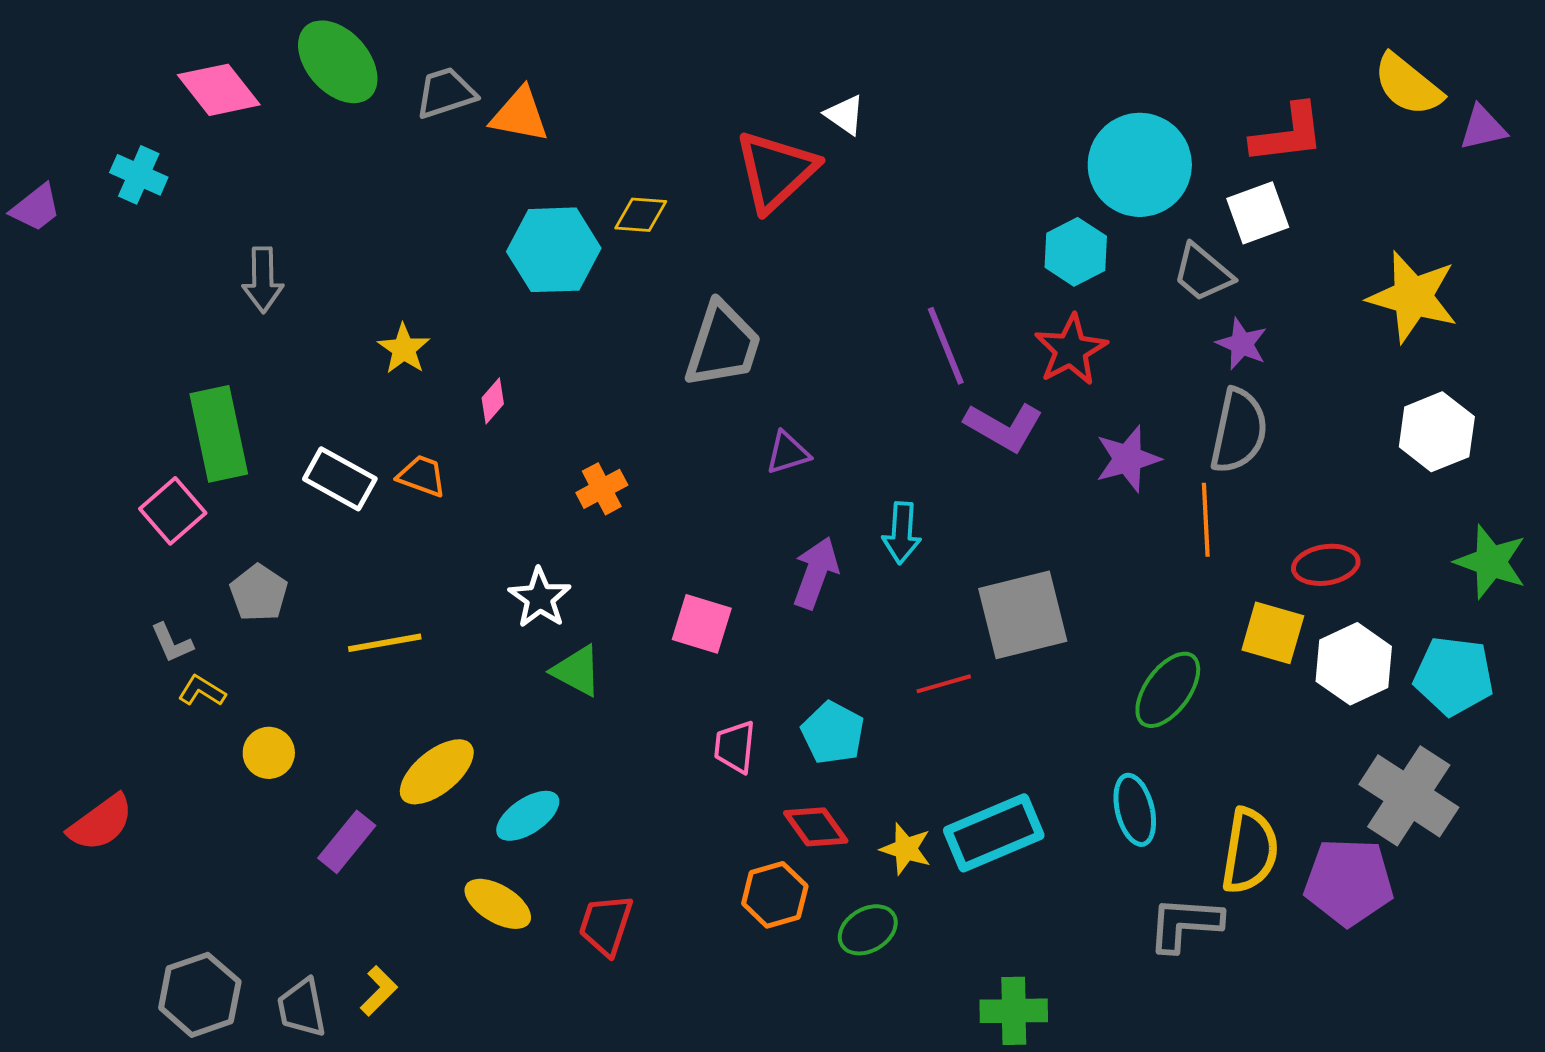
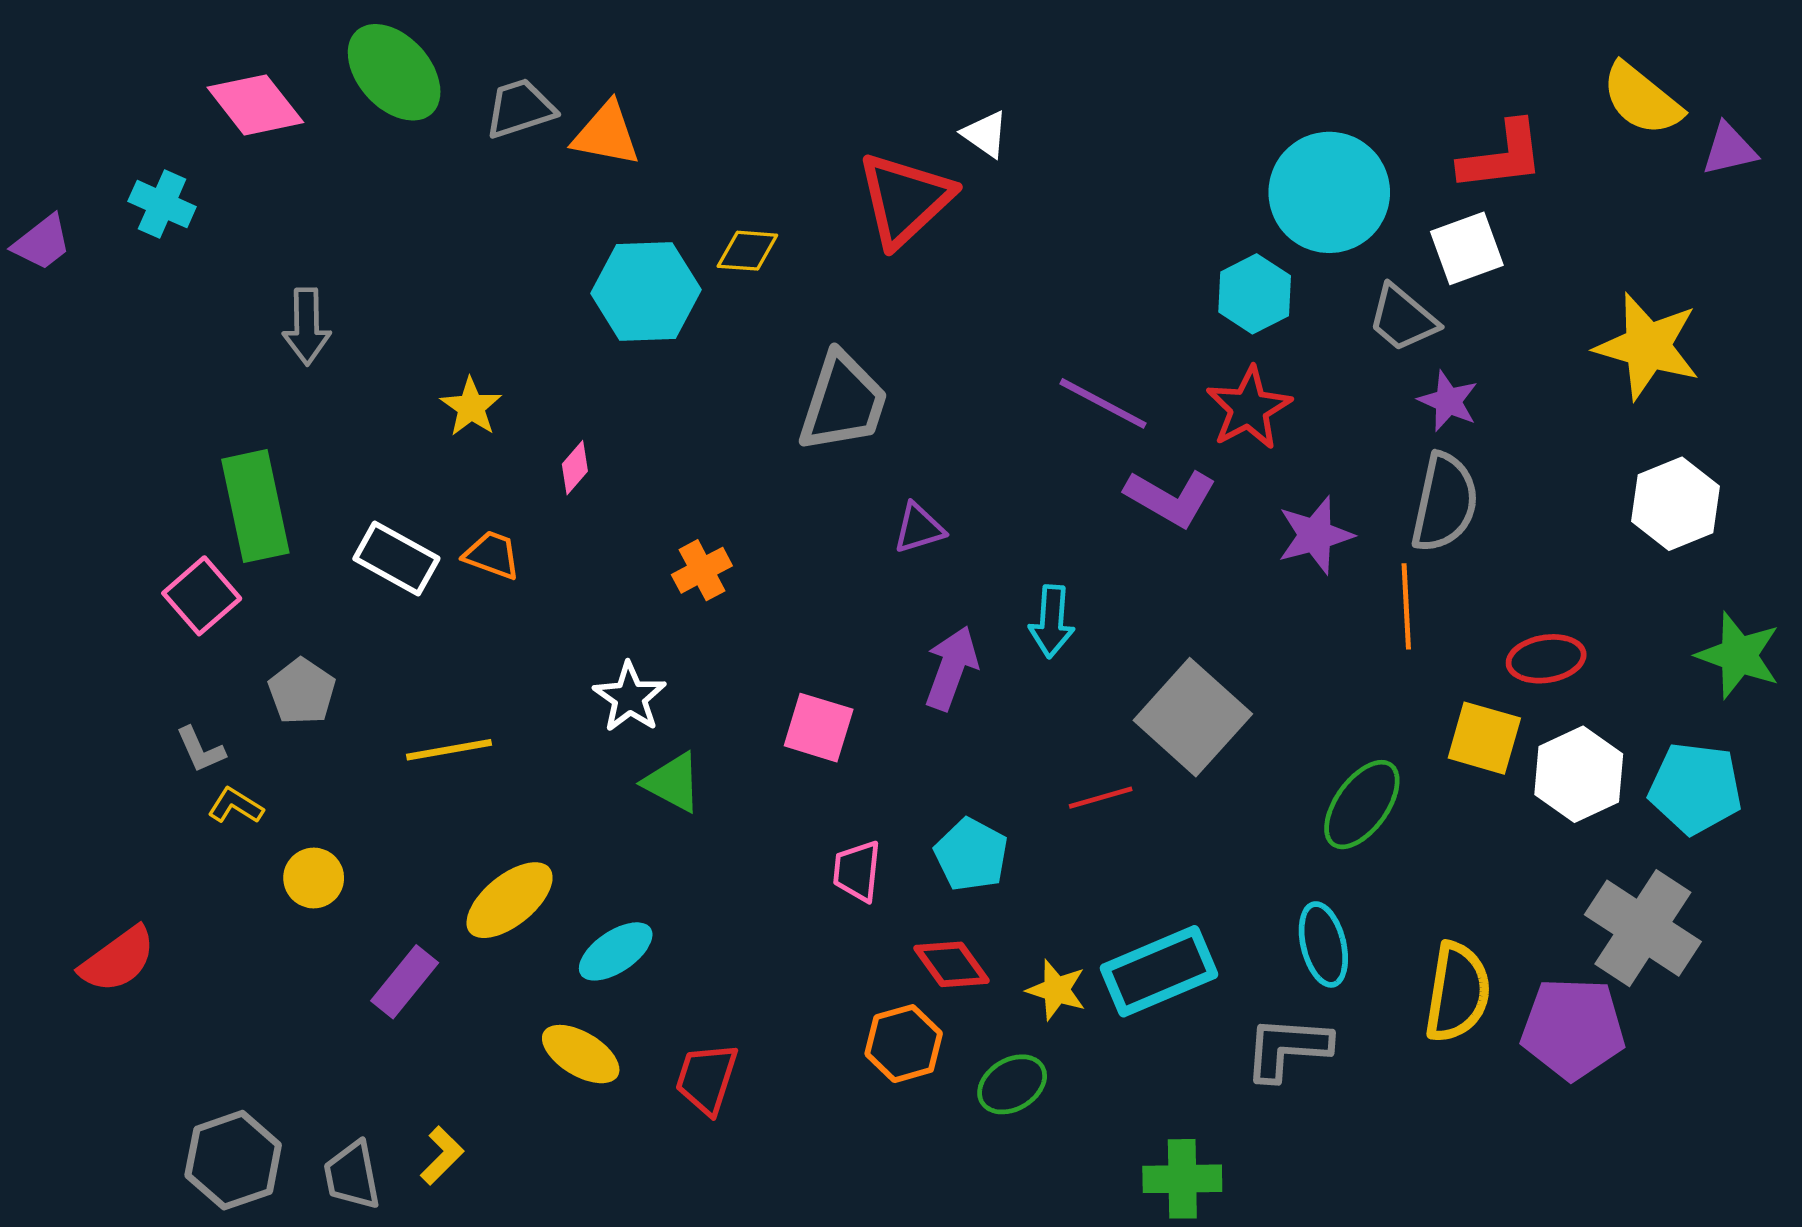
purple line: (946, 346) -> (1103, 403), turned -40
gray square: (1023, 615) -> (1193, 717), turned -34
gray L-shape: (1185, 924) -> (1287, 1048), moved

